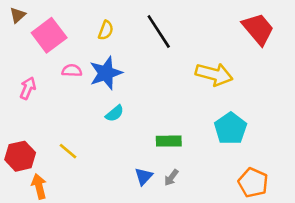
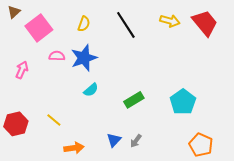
yellow arrow: (214, 74) -> (170, 21), moved, size x0.7
green rectangle: (169, 141) -> (134, 100), moved, turned -30
orange arrow: (39, 186) -> (74, 148), moved, turned 96

